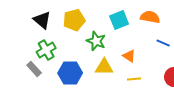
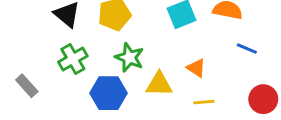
green star: (96, 41) -> (129, 57), moved
gray rectangle: (34, 69) -> (27, 86), moved

